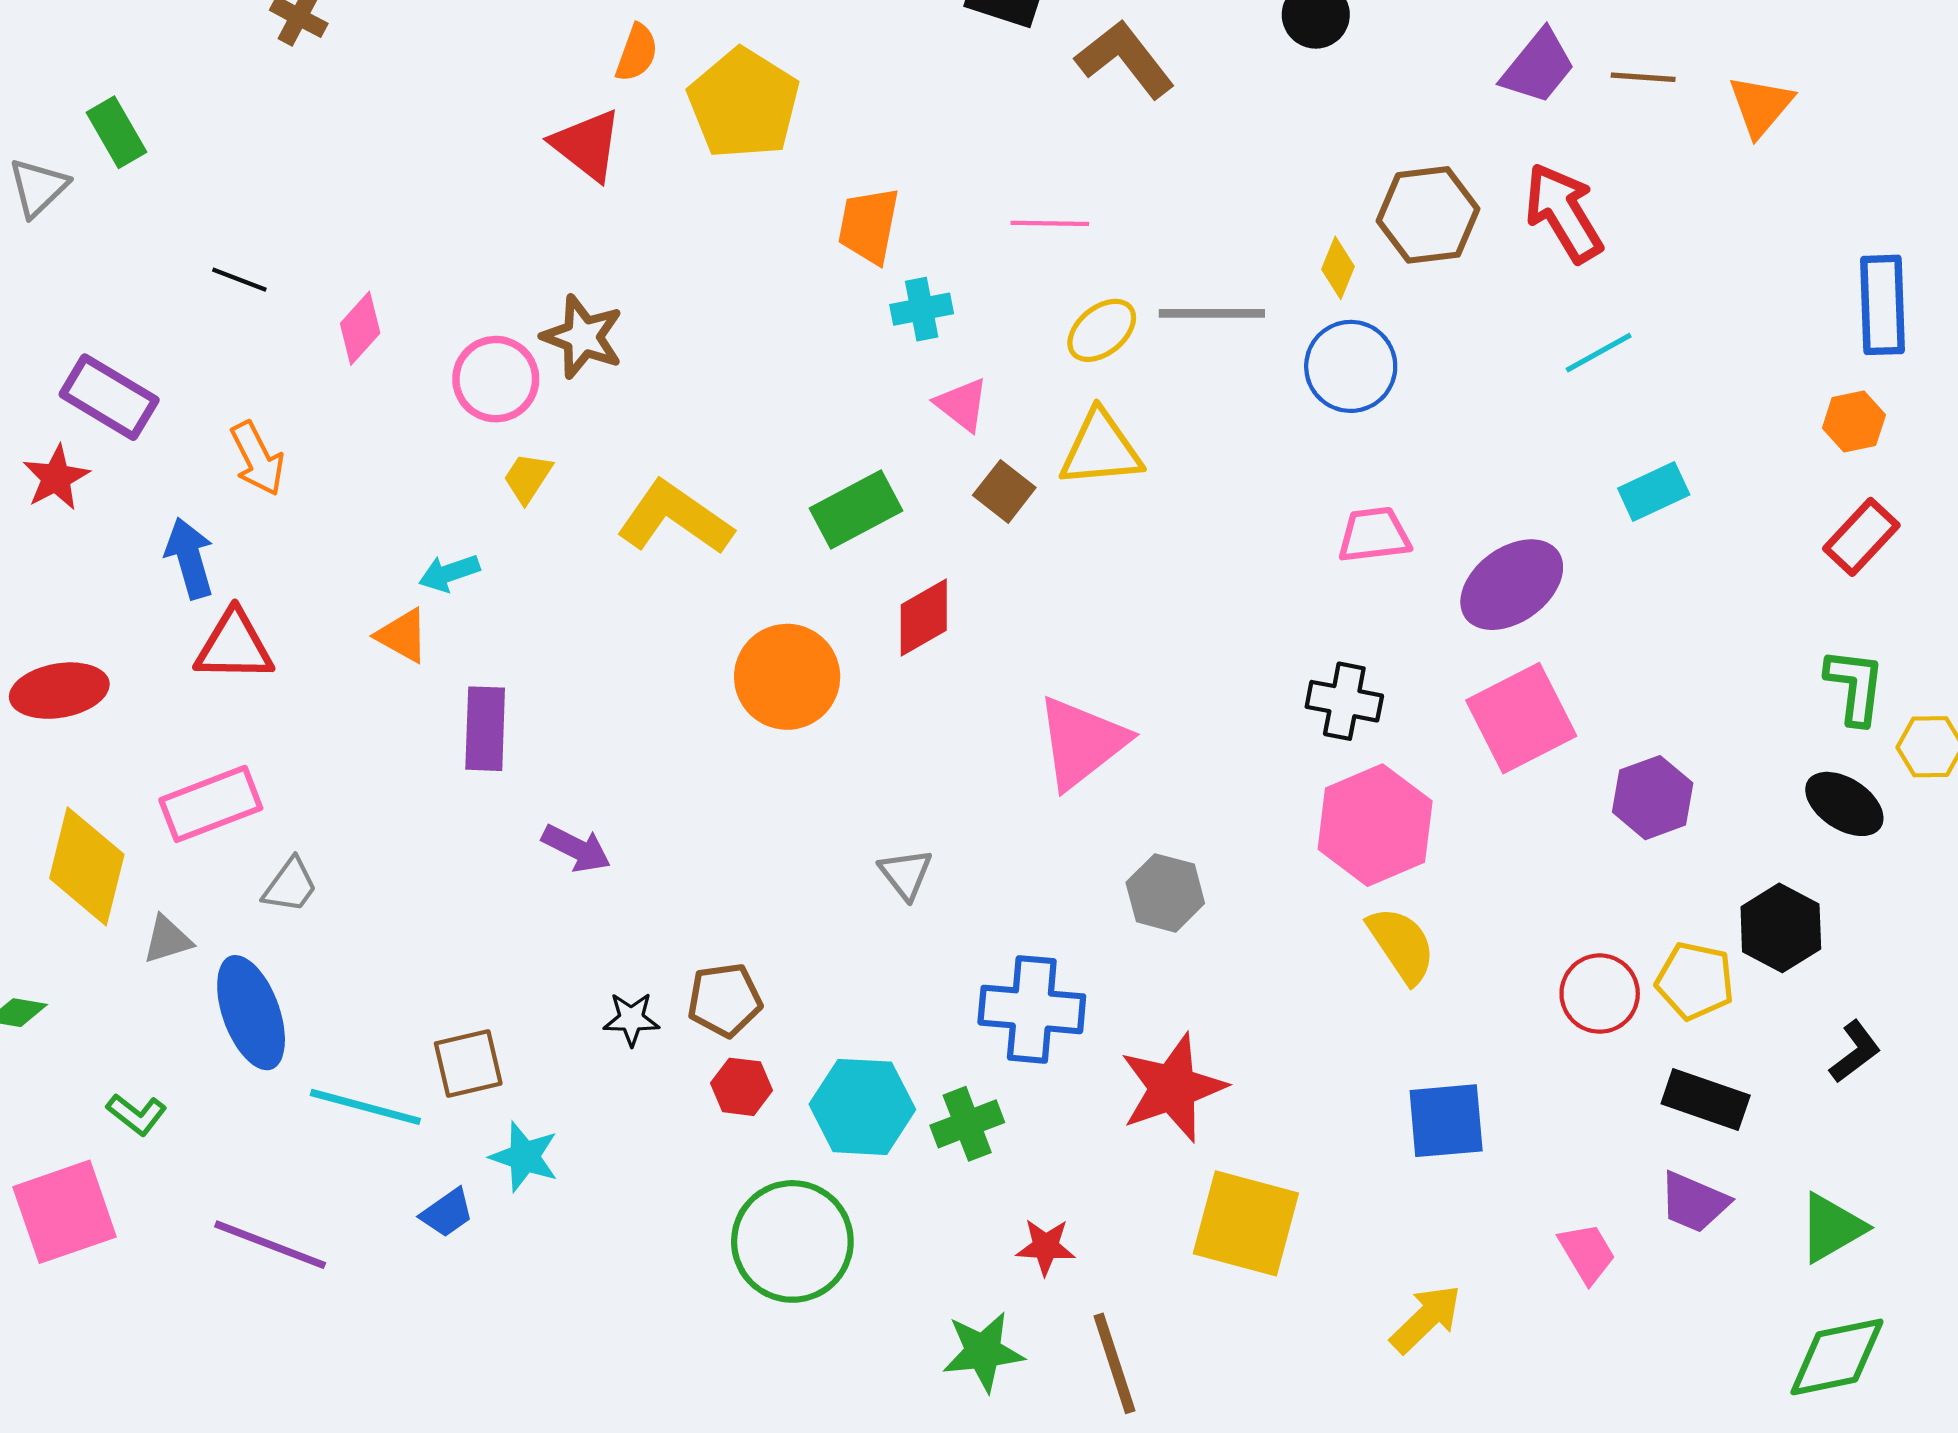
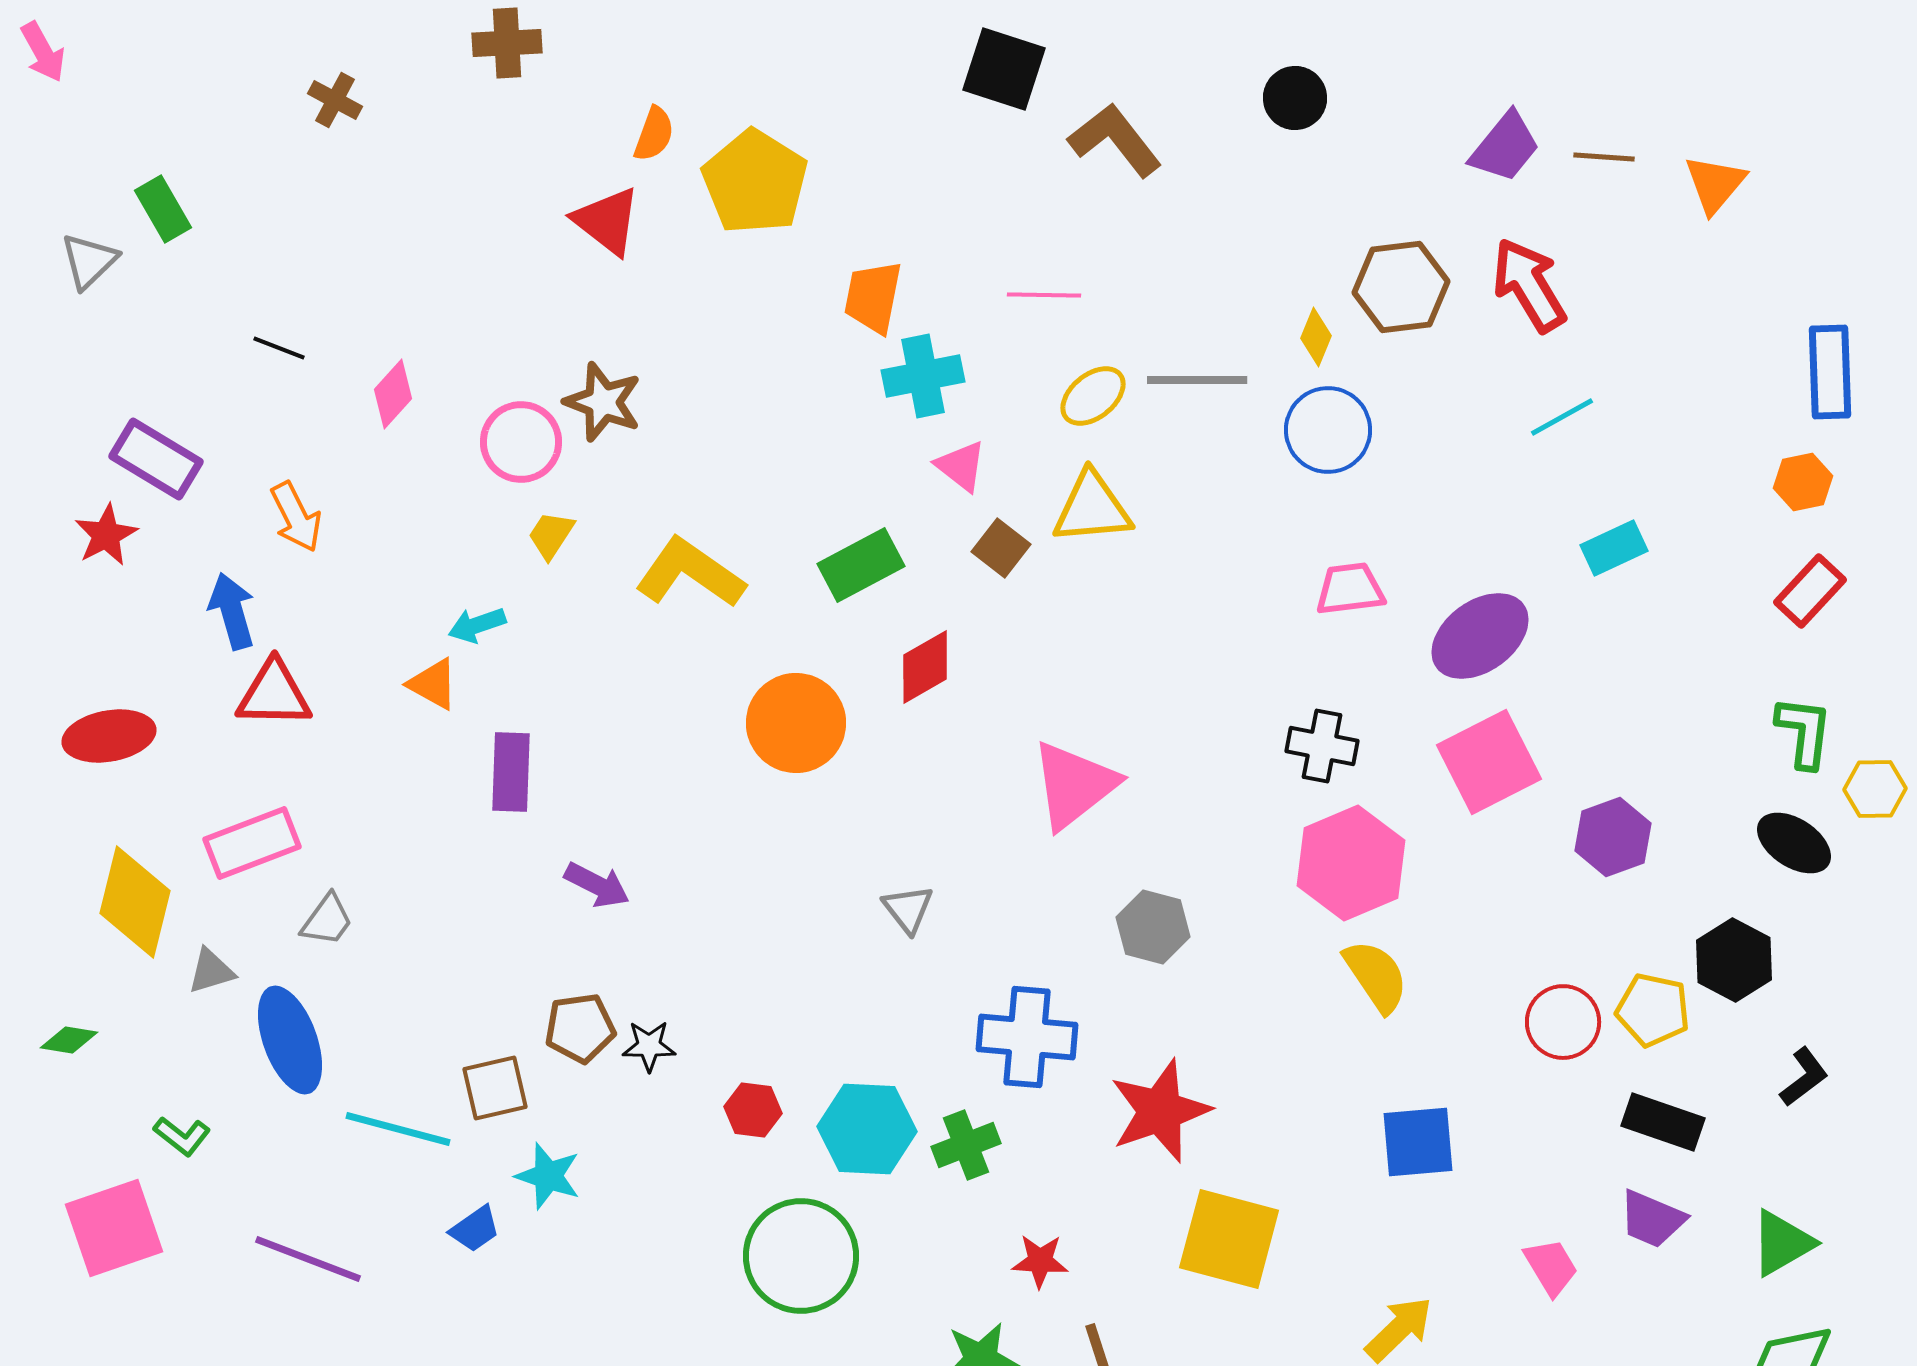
cyan cross: (922, 309) -> (923, 376), size x1.4
brown pentagon: (725, 1000) -> (580, 1028), moved

